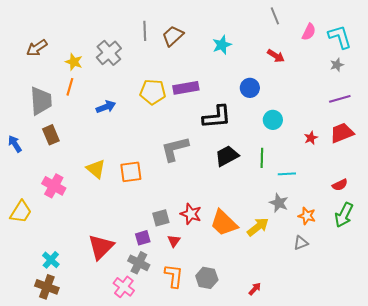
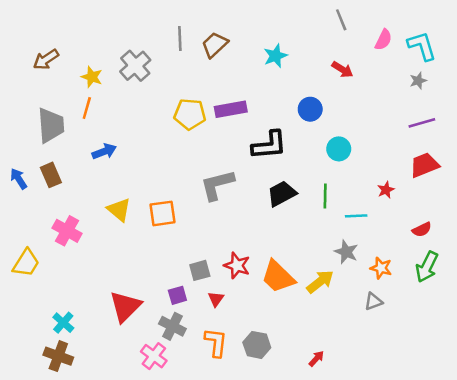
blue arrow: (106, 107) -> (104, 151), moved
brown rectangle: (51, 135) -> (51, 175), moved
red star: (311, 138) -> (386, 190), moved

